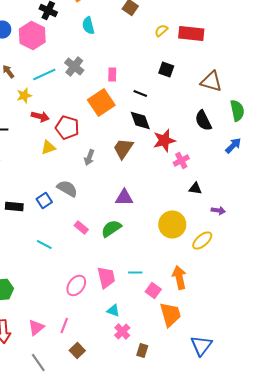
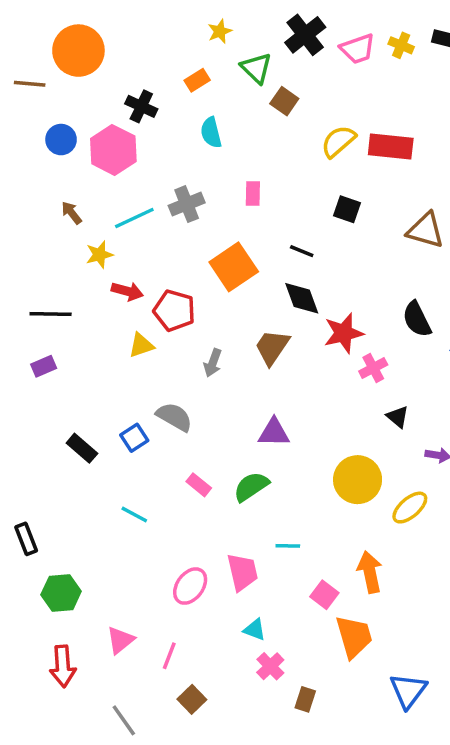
yellow semicircle: (161, 30) -> (338, 141), size x1.5
gray cross: (74, 66) -> (187, 204), turned 30
pink rectangle: (112, 74) -> (253, 194), moved
black semicircle: (203, 120) -> (417, 319), moved
black triangle: (195, 188) -> (398, 417), turned 32
black rectangle: (14, 206) -> (82, 448), turned 36
cyan line: (135, 272) -> (288, 546), moved
pink triangle: (36, 328) -> (120, 640), moved

